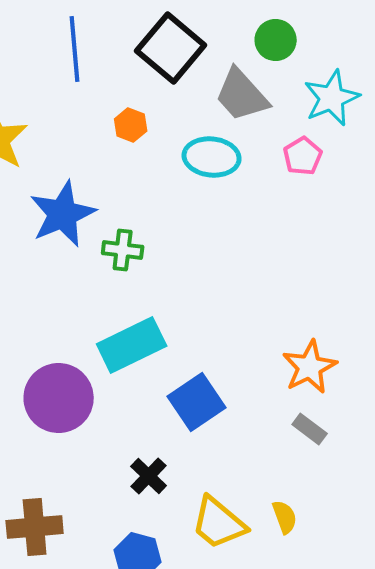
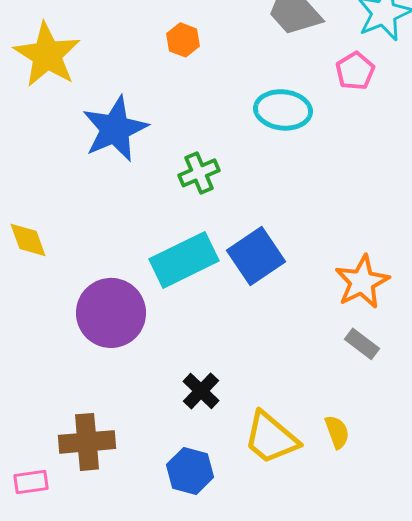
cyan ellipse: (212, 157) -> (283, 110), moved
green cross: (123, 250) -> (199, 173), moved, turned -30
blue square: (197, 402) -> (256, 256), moved

